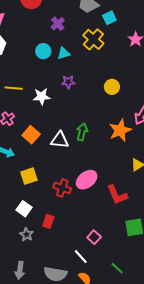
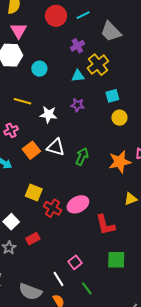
cyan square: (109, 18) -> (112, 96), moved
yellow cross: (93, 39) -> (98, 65), moved
cyan circle: (43, 51) -> (39, 69), moved
white triangle: (60, 140) -> (56, 147), moved
yellow square: (29, 176) -> (34, 193), moved, turned 30
red rectangle: (48, 221) -> (33, 239), turned 32
green line: (117, 268) -> (87, 288), moved

